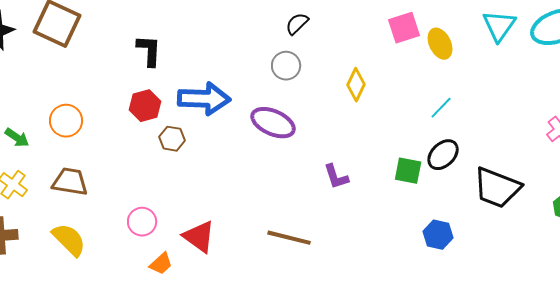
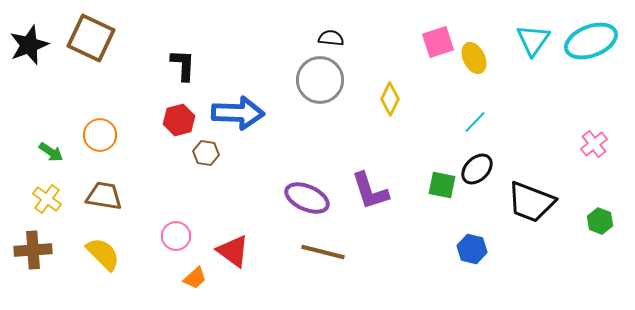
black semicircle: (297, 24) -> (331, 38), turned 50
gray circle: (286, 66) -> (320, 80), size x1.6
purple ellipse: (273, 123) -> (307, 198), moved
purple L-shape: (336, 177) -> (370, 191), size x1.5

